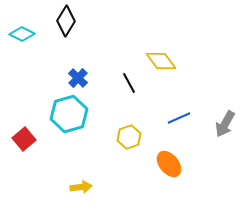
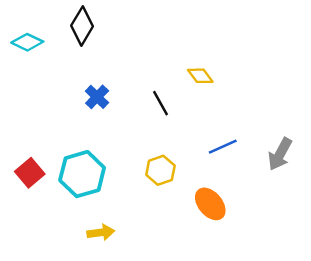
yellow diamond: (161, 61) -> (200, 76), size x0.7
cyan hexagon: (69, 114) -> (82, 174), moved

